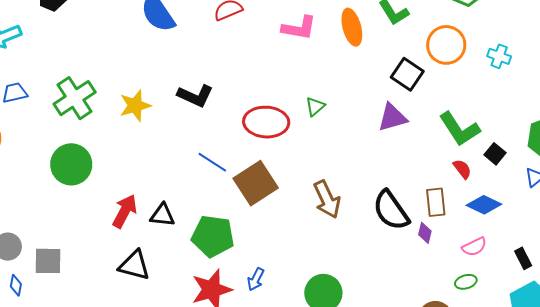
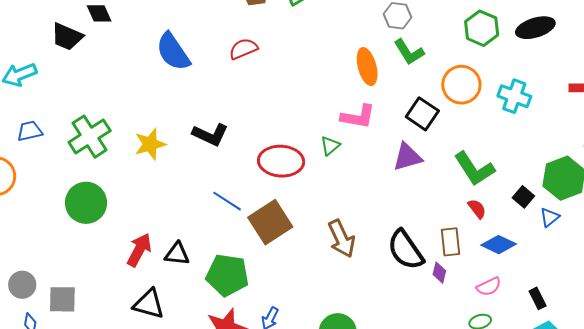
pink L-shape: (299, 28) -> (358, 117), moved
cyan cross: (499, 56) -> (514, 96), size x1.4
black square: (495, 154) -> (523, 197), moved

